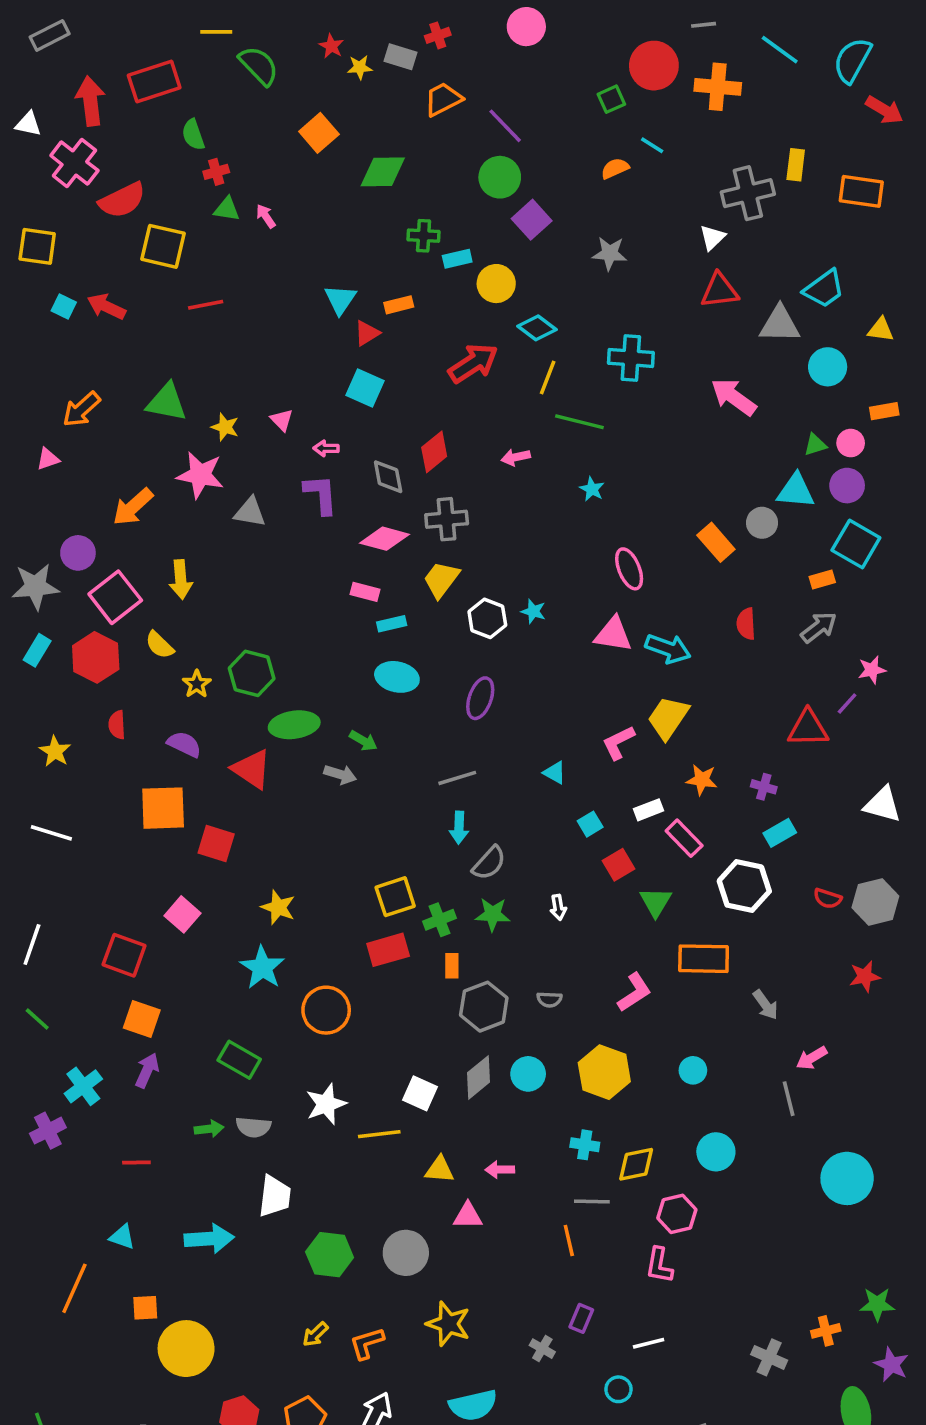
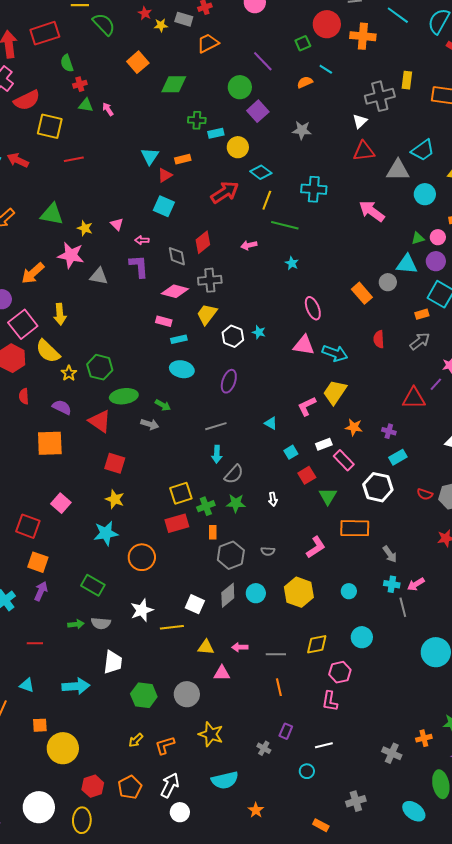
purple line: (505, 126) -> (263, 61), moved
yellow semicircle: (159, 645) -> (48, 351), size x1.5
red square: (216, 844) -> (115, 463), moved
cyan star: (262, 968) -> (106, 533), turned 30
cyan cross: (585, 1145) -> (392, 584), moved
gray line: (592, 1201) -> (276, 654), moved

